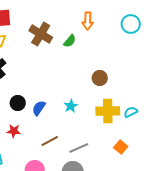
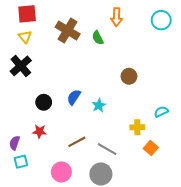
green semicircle: (70, 41) -> (98, 38), turned 112
blue semicircle: (39, 108) -> (74, 97), moved
yellow cross: (108, 111) -> (137, 127), moved, size x0.6
gray line: (79, 148) -> (107, 149), turned 54

